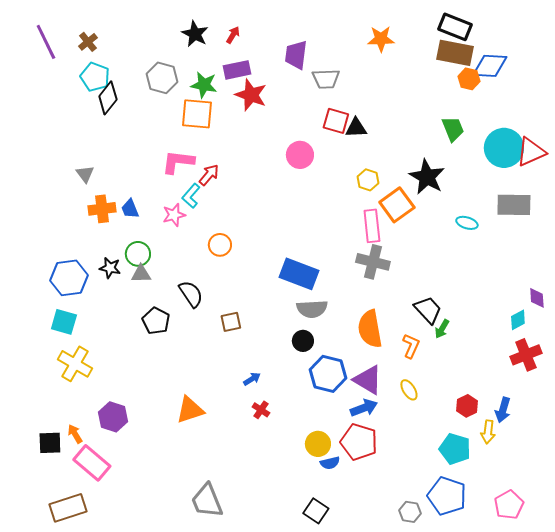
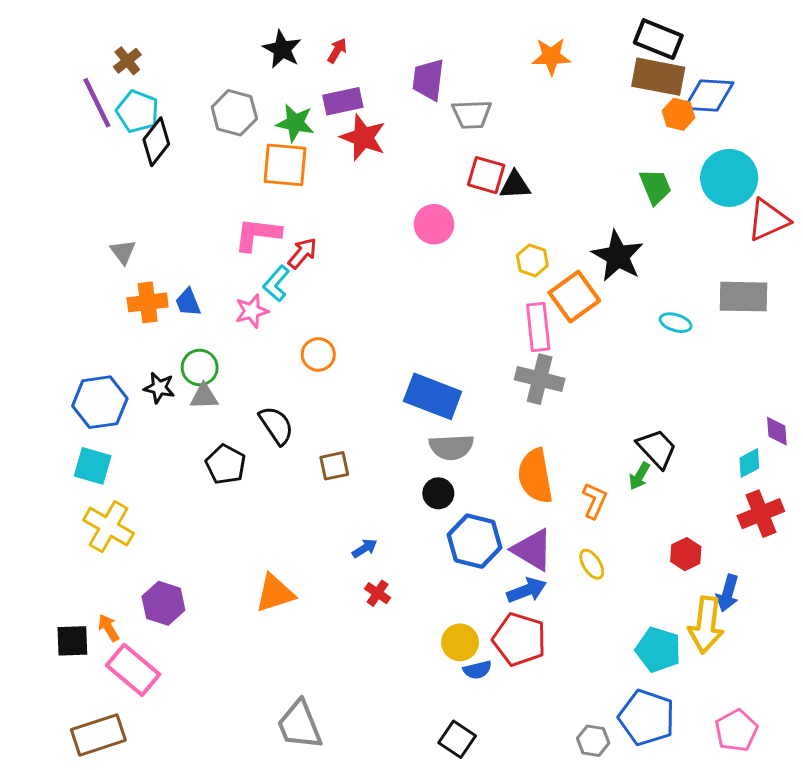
purple line: (46, 42) -> (97, 103), moved
cyan circle: (504, 148) -> (729, 178), moved
black trapezoid: (428, 310) -> (657, 448), moved
red hexagon: (467, 406) -> (686, 554), moved
yellow arrow: (488, 432) -> (706, 625), size x1.6

